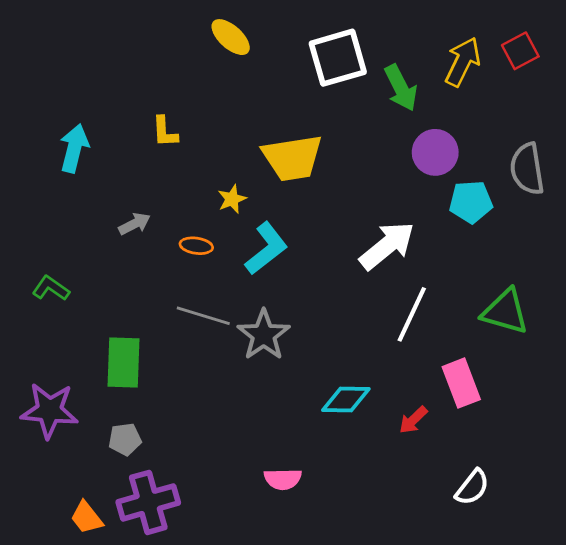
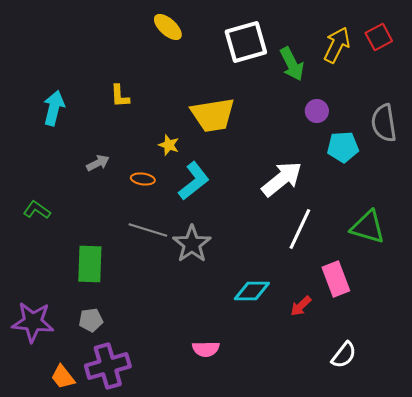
purple circle: (435, 152) -> (317, 111), size x0.7
yellow star: (232, 199) -> (169, 145), turned -30
purple star: (49, 410) -> (33, 322), moved

